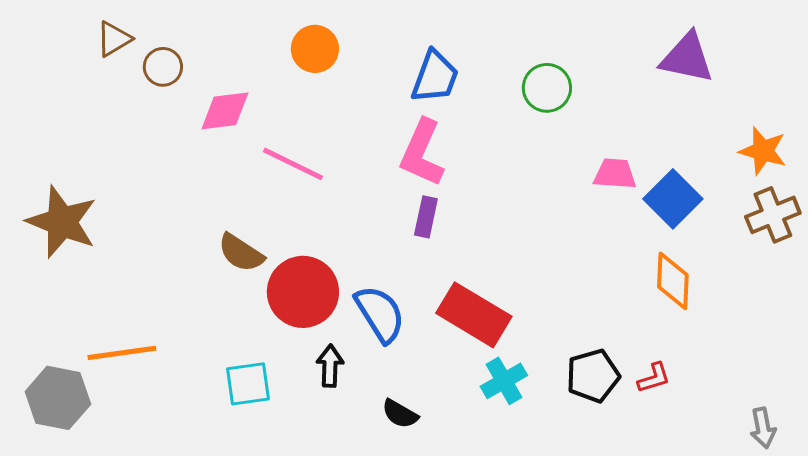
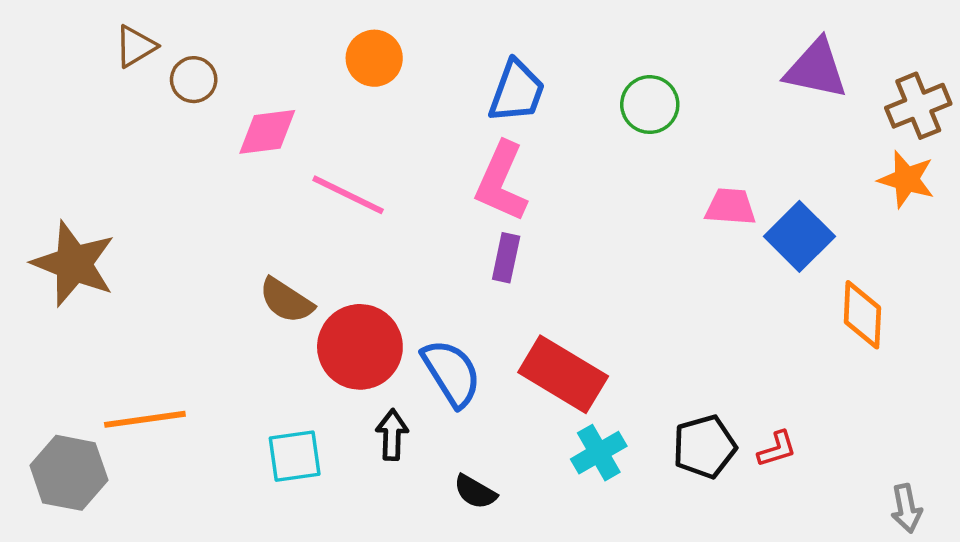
brown cross: (773, 215) -> (918, 106), moved
orange diamond: (673, 281) -> (862, 315), moved

